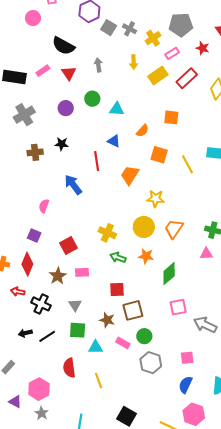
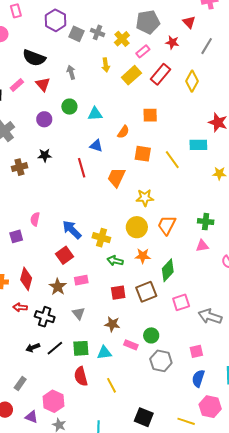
blue arrow: (73, 185) -> (72, 230), moved
purple square: (34, 235) -> (16, 236), moved, turned -32
brown square: (133, 310) -> (146, 292), moved
green square: (78, 330) -> (81, 348), moved

